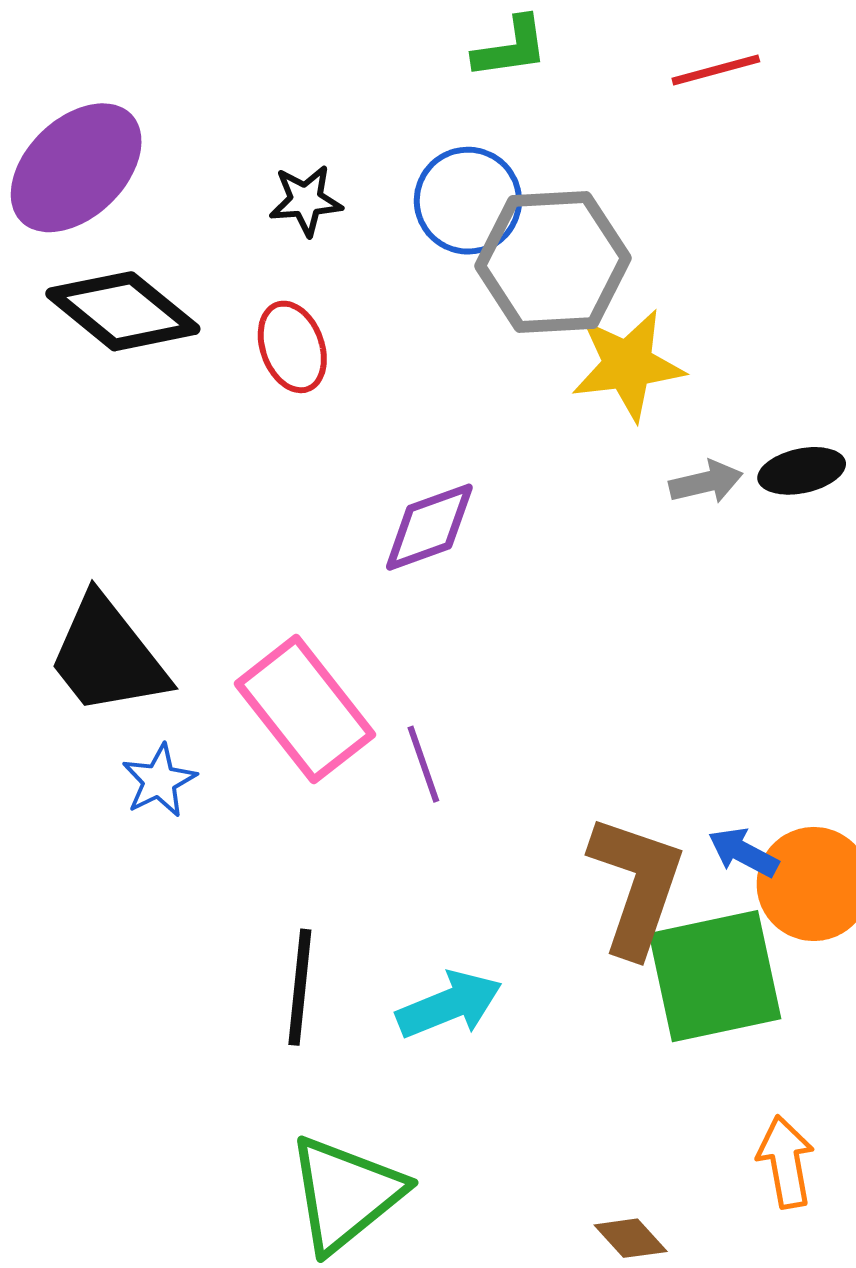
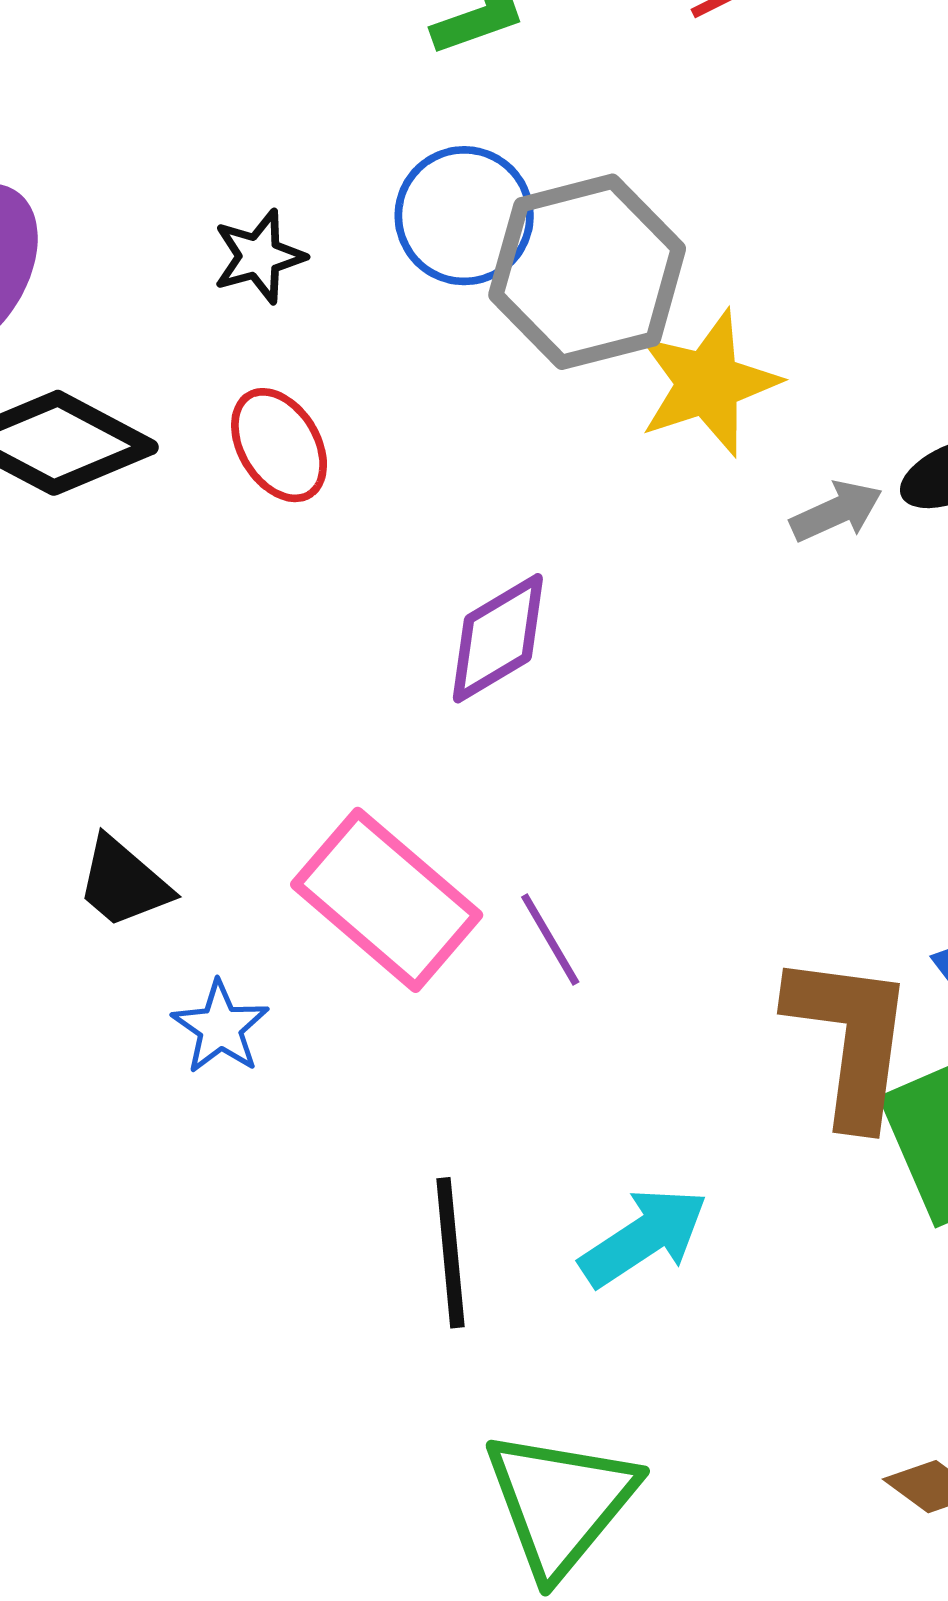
black trapezoid: (107, 656) -> (123, 883), size x0.6

